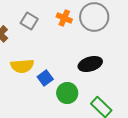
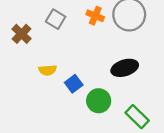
yellow semicircle: (22, 66) -> (48, 70), size x0.7

